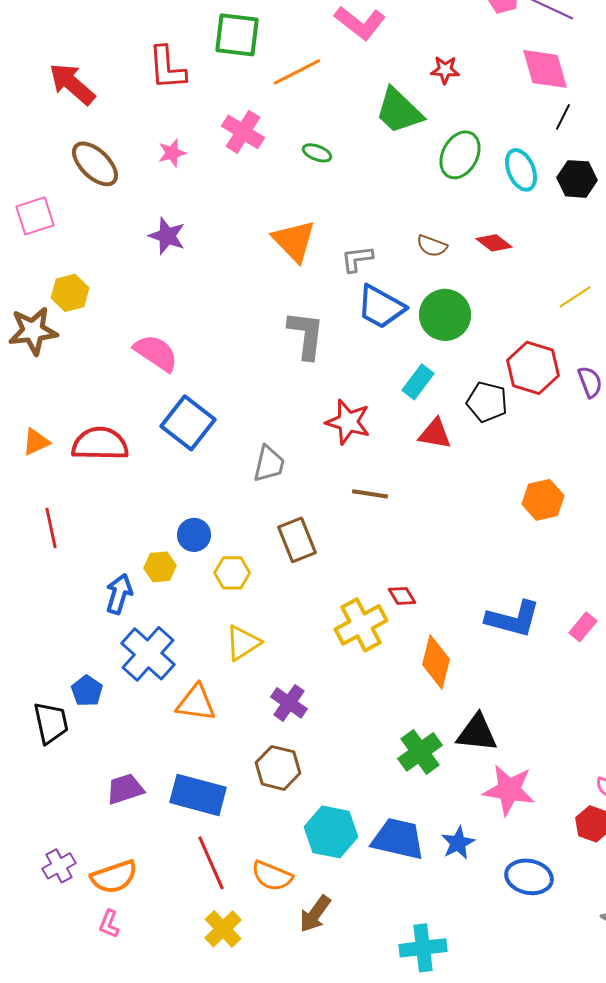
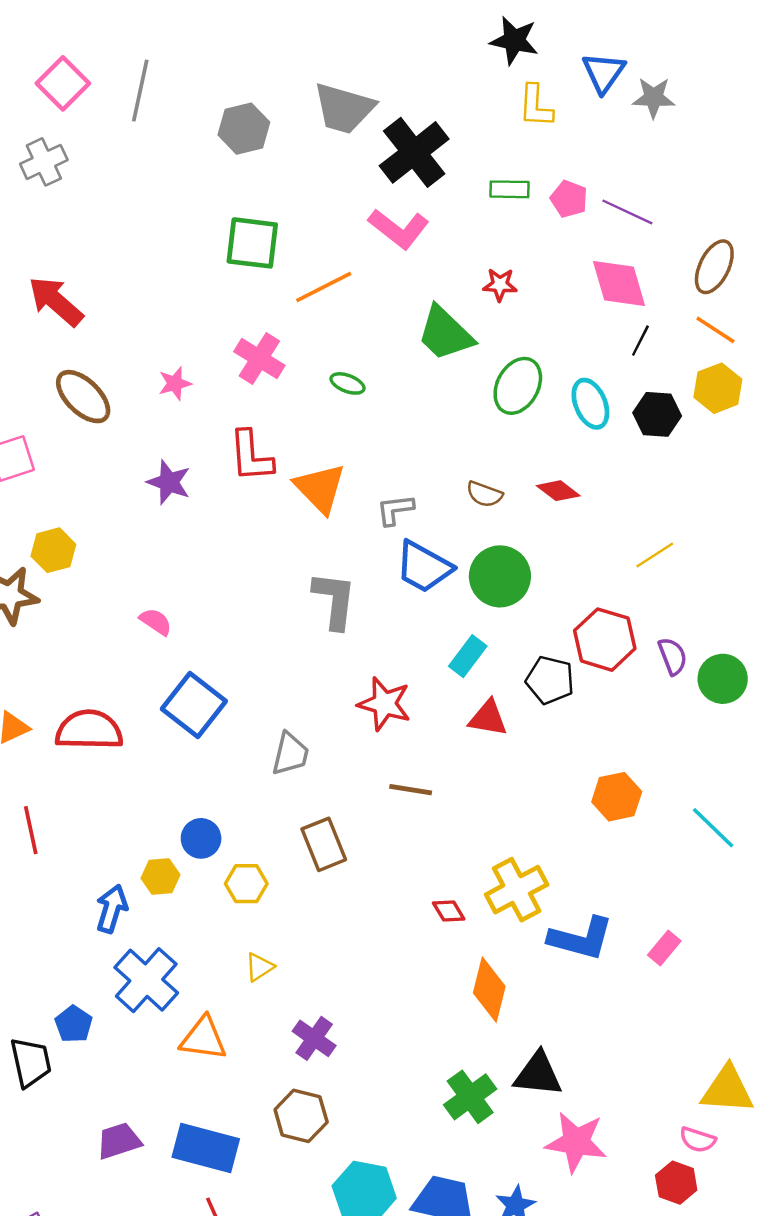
red L-shape: (167, 68) -> (251, 456), moved
pink semicircle: (156, 353) -> (156, 622), size x0.6
yellow cross: (361, 625) -> (517, 890), moved
yellow triangle: (243, 643) -> (259, 967), size x0.7

